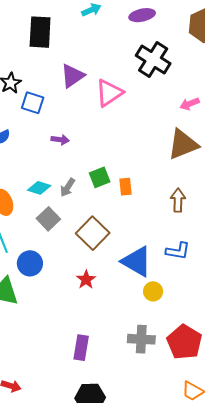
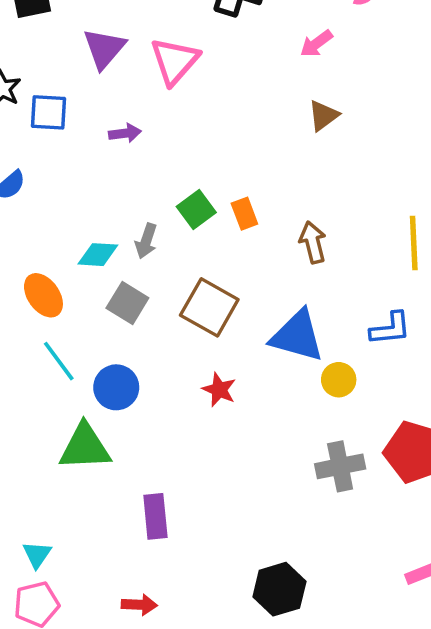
purple arrow: (60, 140) -> (125, 133), moved
brown triangle: (183, 144) -> (323, 116), size x0.6
brown arrow: (178, 200) -> (313, 242), moved
blue L-shape: (178, 251) -> (390, 329), moved
purple rectangle: (81, 348) -> (155, 516), moved

